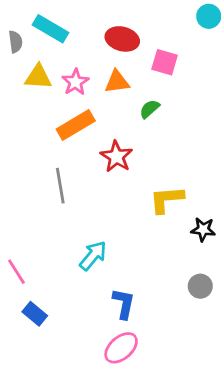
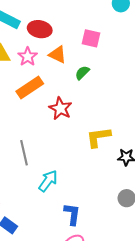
red ellipse: (122, 39) -> (40, 29), moved
orange triangle: (117, 82) -> (58, 55), turned 36
gray line: (60, 186) -> (24, 153), moved

